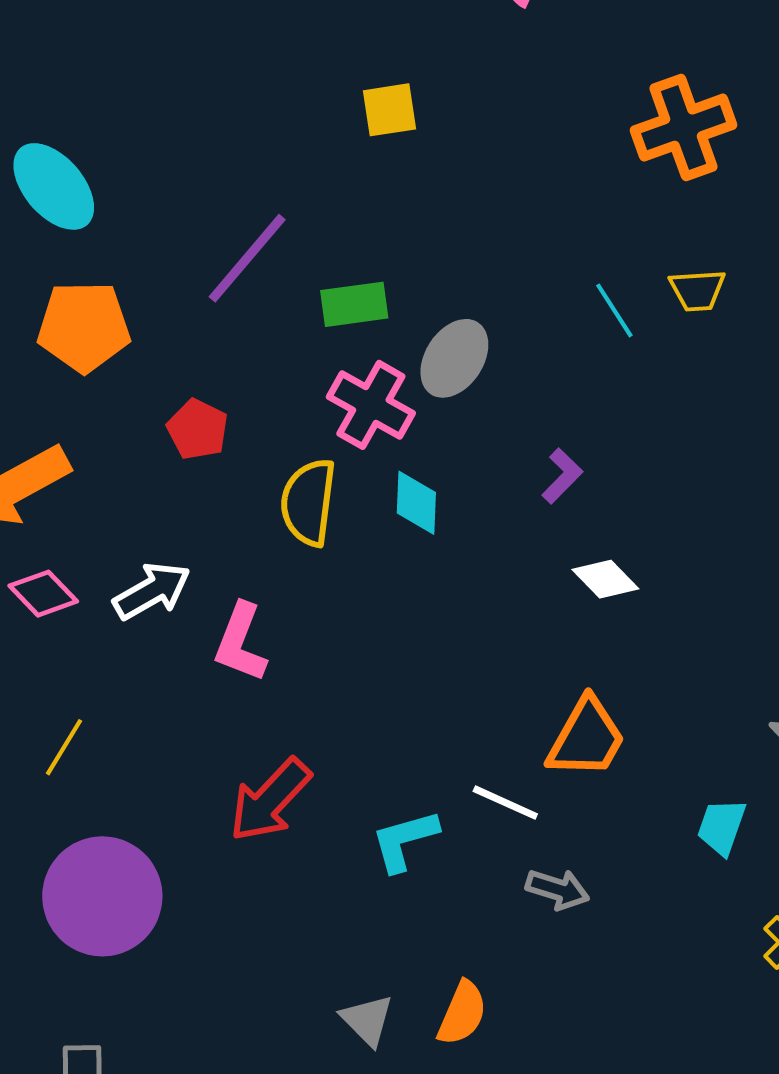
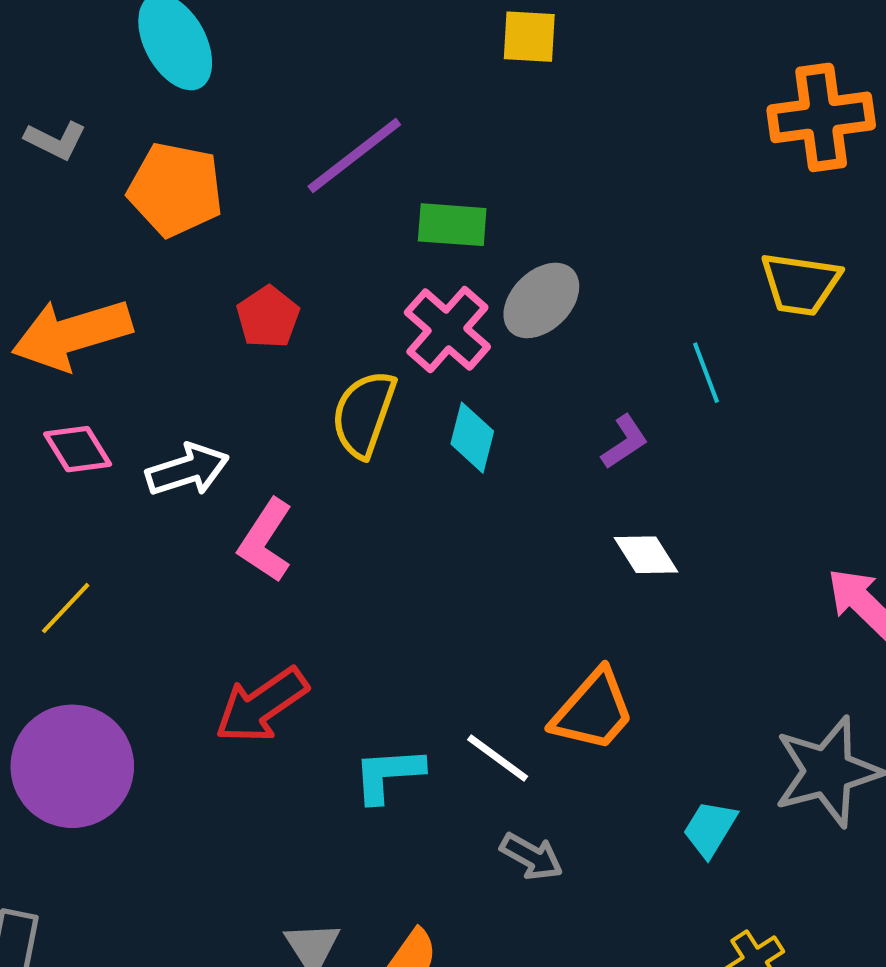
yellow trapezoid: (697, 290) -> (800, 284), size x1.4
cyan line: (614, 310) -> (706, 373), moved

